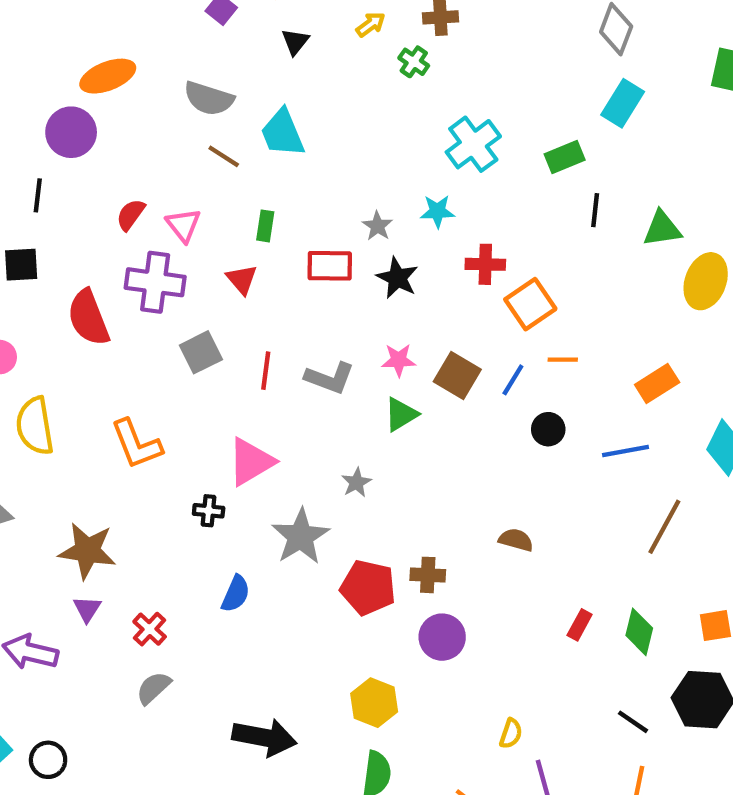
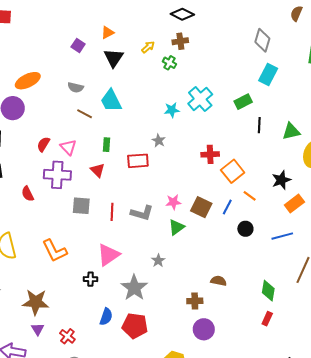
black triangle: (295, 42) -> (114, 58), size x1.5
gray semicircle: (209, 99) -> (76, 87), size x0.7
cyan star: (437, 211) -> (172, 110), moved
black star: (397, 278) -> (281, 180), moved, turned 30
red semicircle: (88, 318) -> (28, 194), size x0.6
gray square: (201, 352) -> (81, 206), turned 36
orange line: (563, 360) -> (250, 196), turned 40
brown semicircle: (516, 540) -> (219, 281), moved
red pentagon: (368, 587) -> (135, 326), moved
green diamond: (639, 632) -> (268, 291), moved

